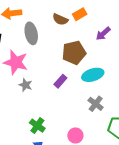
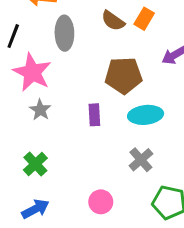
orange rectangle: (80, 14) -> (144, 19), turned -40
purple rectangle: (60, 81) -> (94, 115), turned -56
green cross: (37, 126) -> (35, 164), moved

